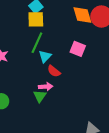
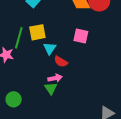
yellow square: (36, 19) -> (37, 32), moved
green line: (37, 43) -> (19, 38), moved

